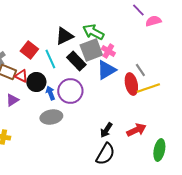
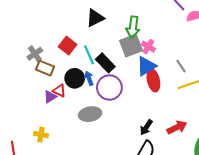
green arrow: (93, 32) -> (133, 27), turned -110
black triangle: (64, 36) -> (95, 18), moved
black rectangle: (76, 61) -> (105, 63), moved
red triangle: (21, 76) -> (59, 91), moved
red ellipse: (131, 84) -> (153, 80), moved
blue arrow: (50, 93) -> (89, 78), moved

